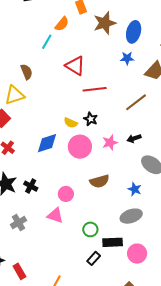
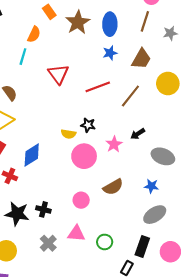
red triangle: (75, 66) -> (58, 74), turned 35
red line: (95, 89) -> (98, 87), moved
blue diamond: (47, 143) -> (32, 155), moved
pink circle: (66, 194) -> (81, 200), moved
gray cross: (19, 223) -> (48, 243), moved
green circle: (90, 229) -> (105, 242), moved
black rectangle: (113, 242) -> (142, 246), turned -54

